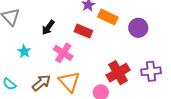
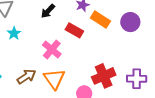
black arrow: (48, 27) -> (48, 11), moved
purple circle: (138, 28) -> (130, 22), moved
cyan star: (24, 51) -> (14, 33), moved

